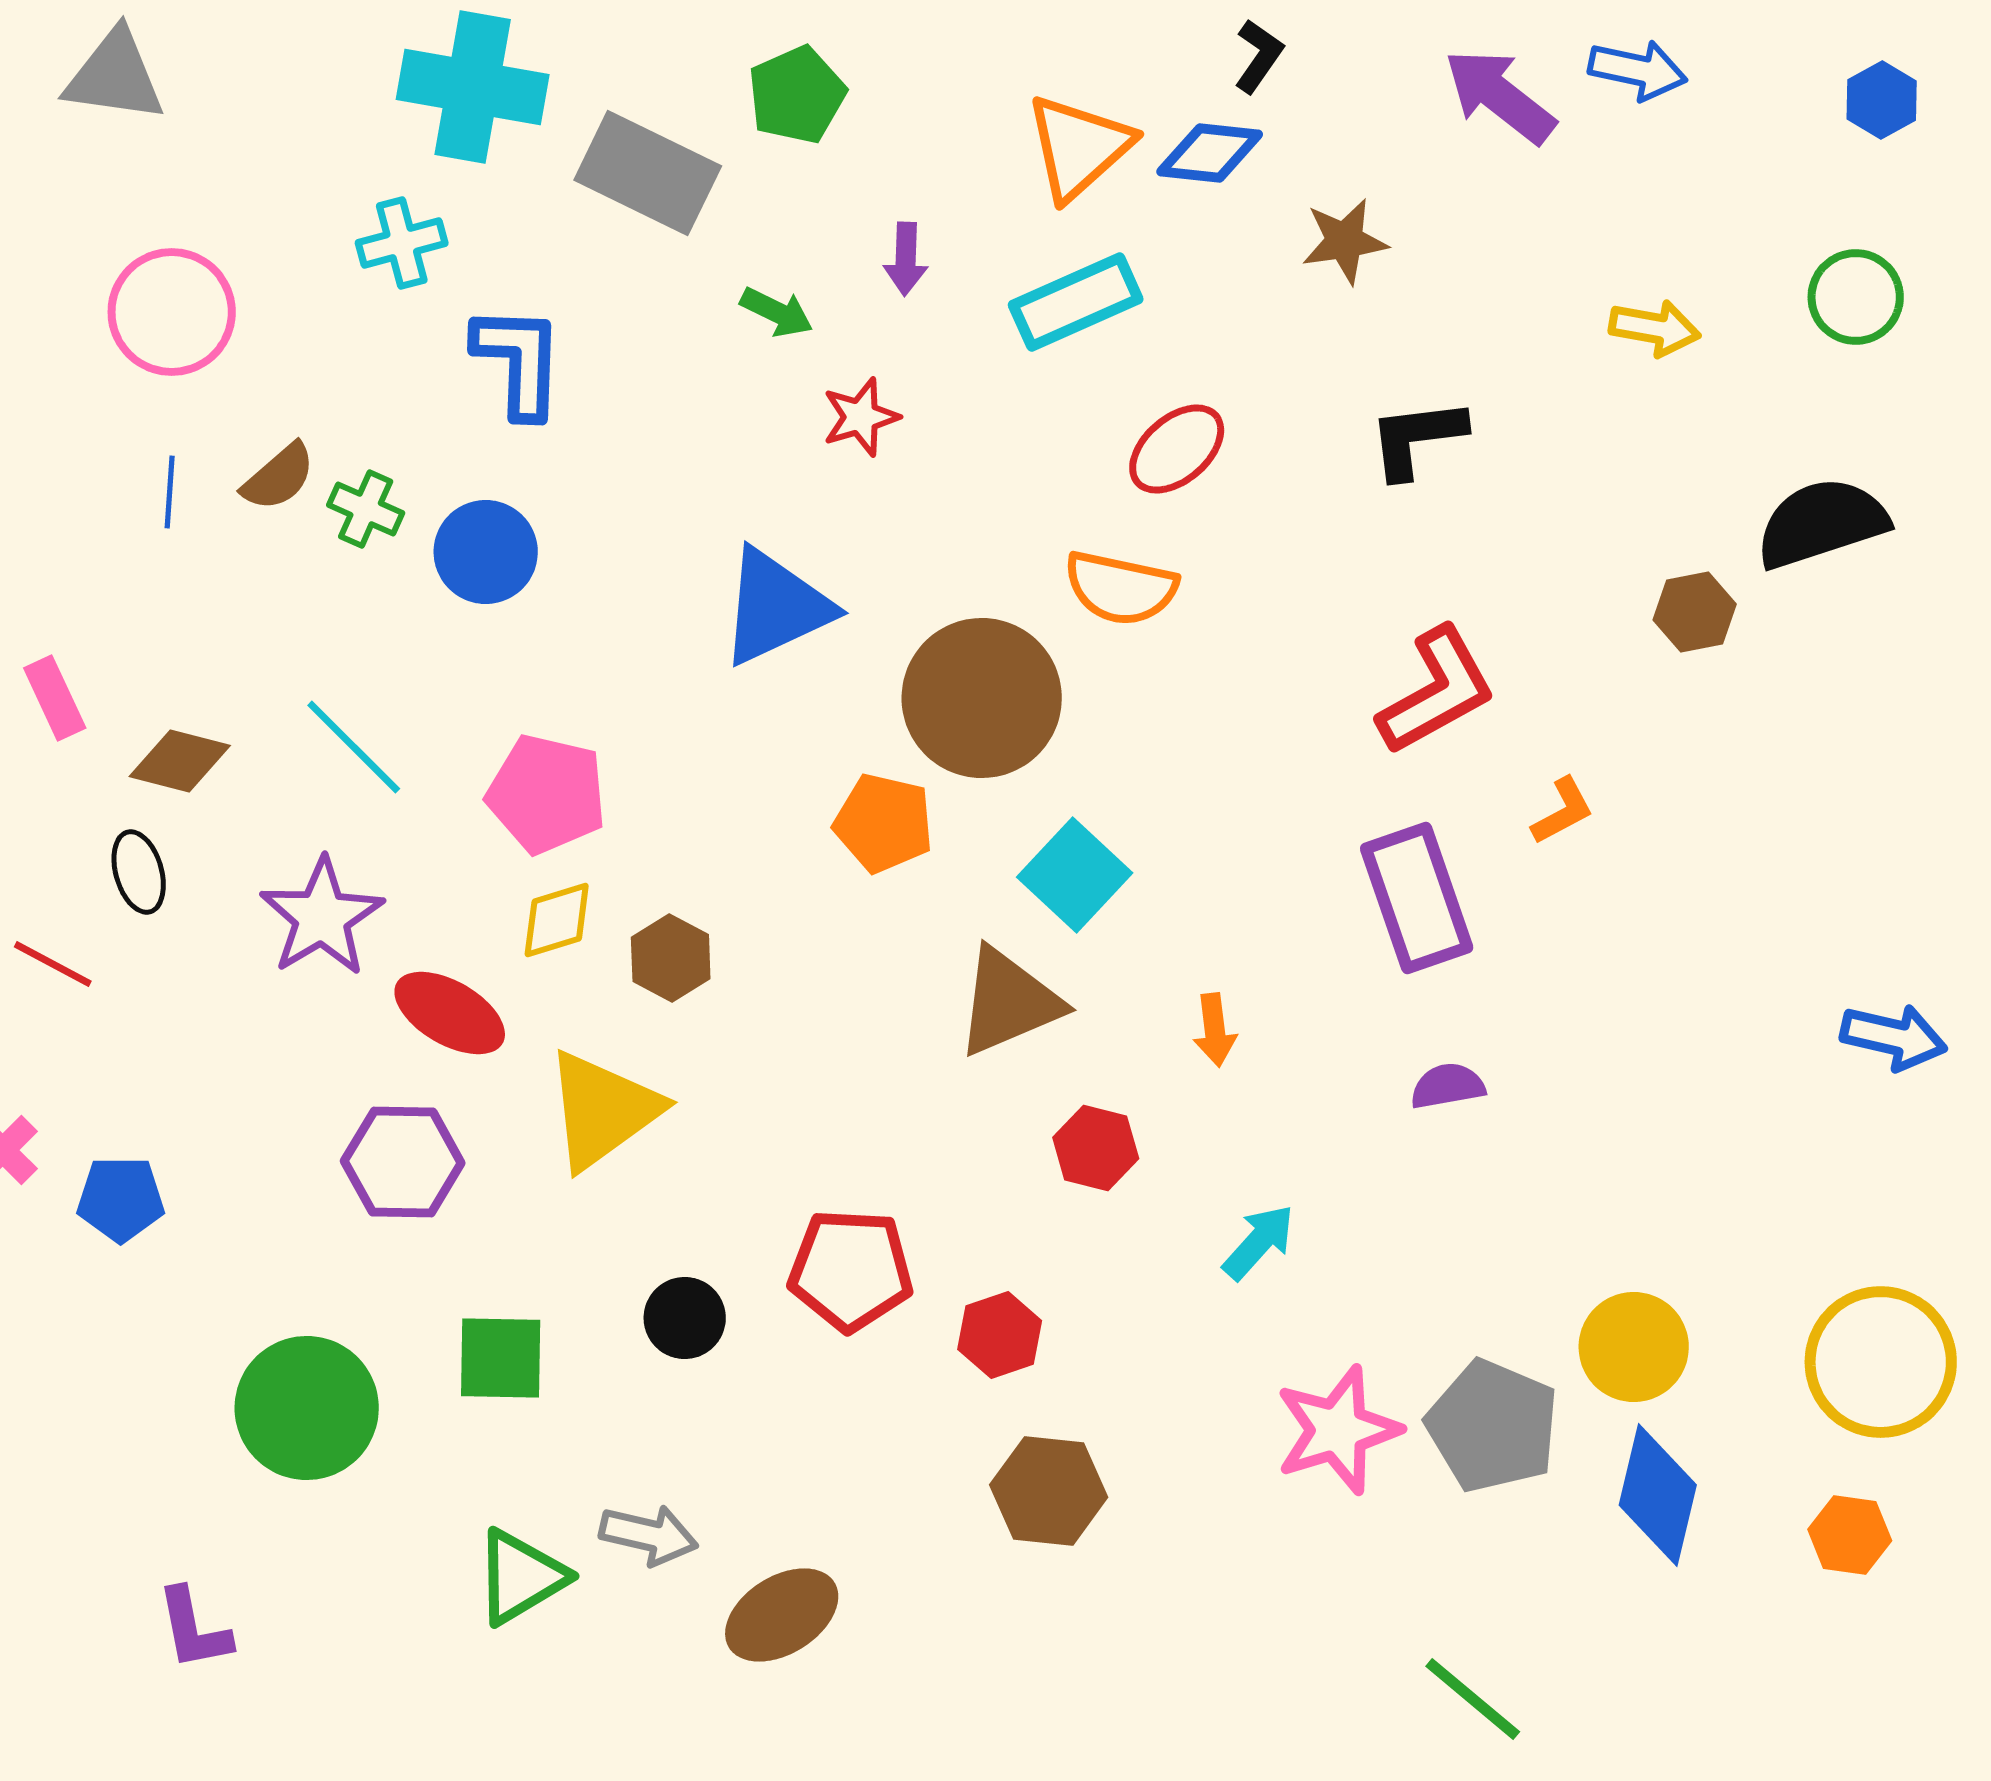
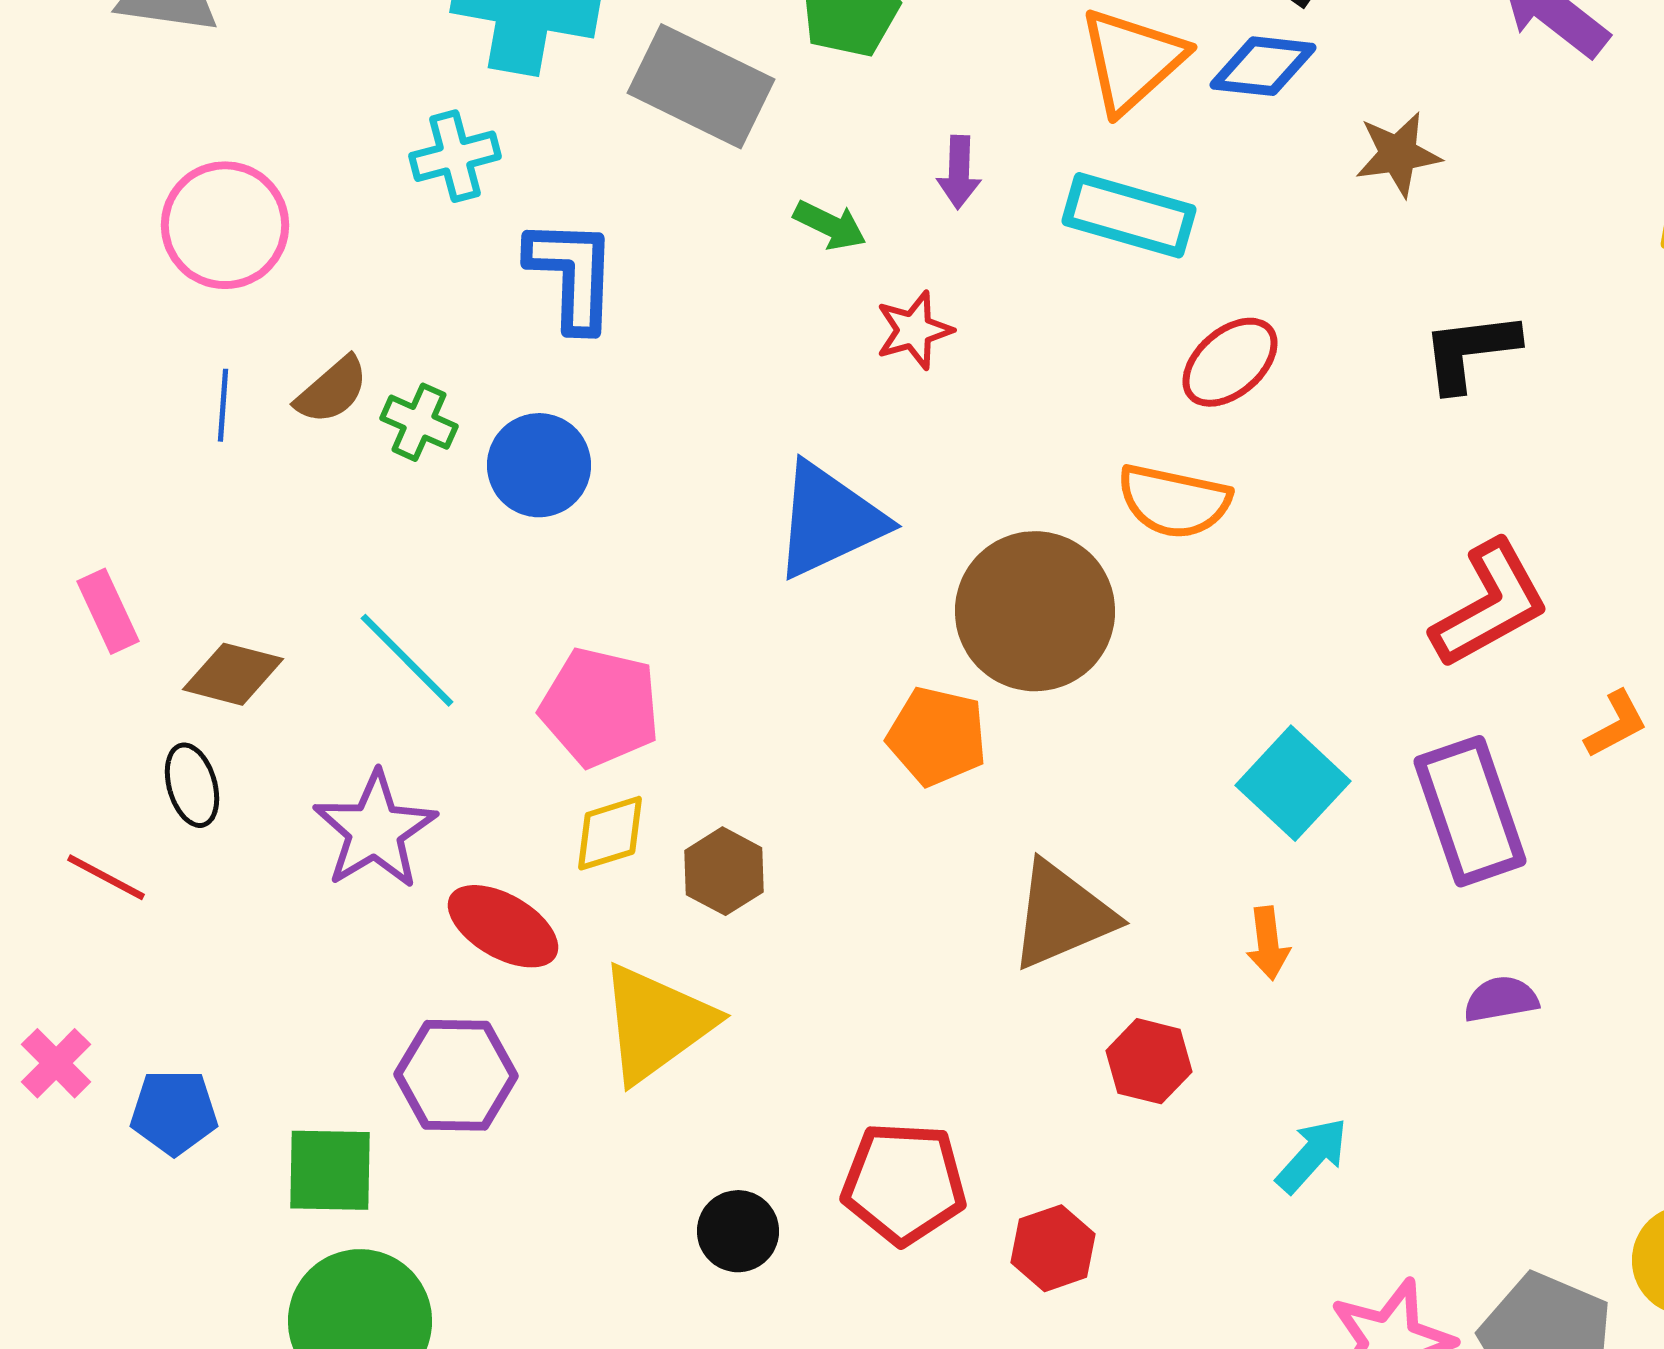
cyan rectangle: (1076, 302) -> (1129, 215), turned 40
cyan square: (1075, 875) -> (1293, 783), moved
green square: (501, 1358) -> (330, 1170), moved

